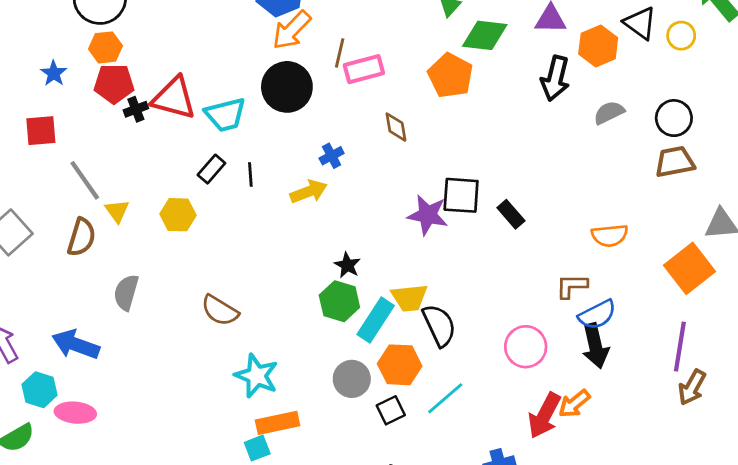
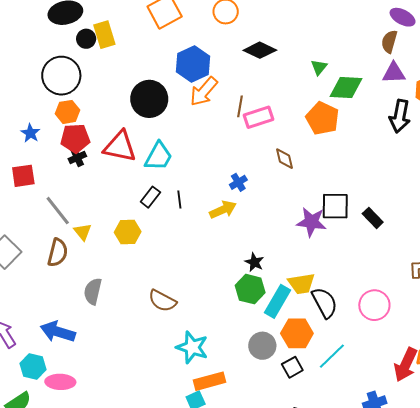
black circle: (287, 87) -> (149, 99), moved
black cross: (136, 109) -> (77, 157), moved
cyan trapezoid: (225, 115) -> (158, 156), turned -44
pink circle: (526, 347) -> (374, 305), moved

